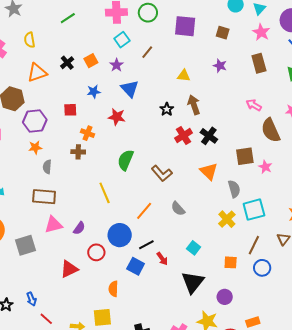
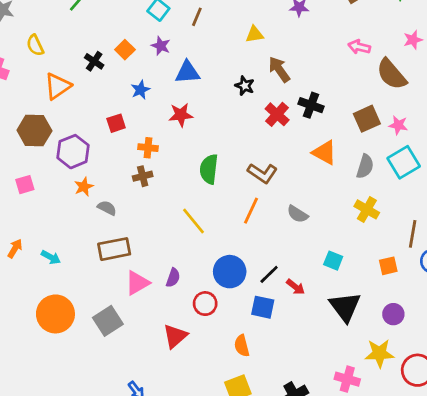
blue triangle: (130, 89) -> (187, 72), turned -36
gray semicircle: (47, 167) -> (107, 208), turned 128
gray semicircle: (234, 189) -> (365, 166), turned 48
cyan square: (254, 210) -> (404, 162), moved
orange line: (144, 211) -> (251, 211), moved

